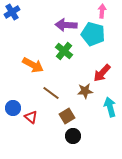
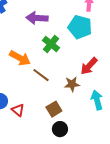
purple arrow: (66, 25) -> (37, 18), moved
brown line: (51, 93) -> (41, 75), moved

